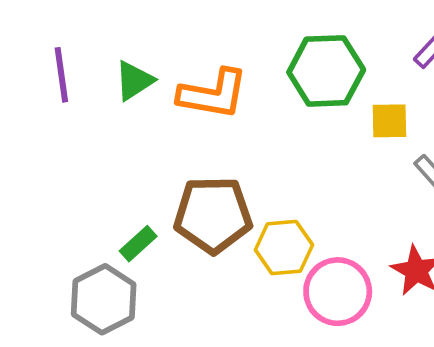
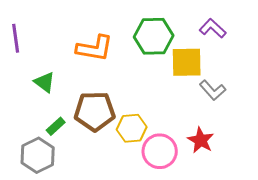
green triangle: (134, 81) -> (45, 82), moved, turned -50
yellow square: (389, 121) -> (187, 62), size x1.6

